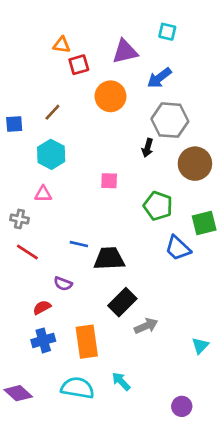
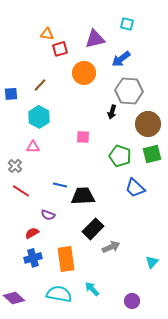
gray cross: (19, 219) -> (15, 166), turned 32
green square: (204, 223) -> (152, 154), moved
purple circle: (182, 406) -> (132, 301), moved

